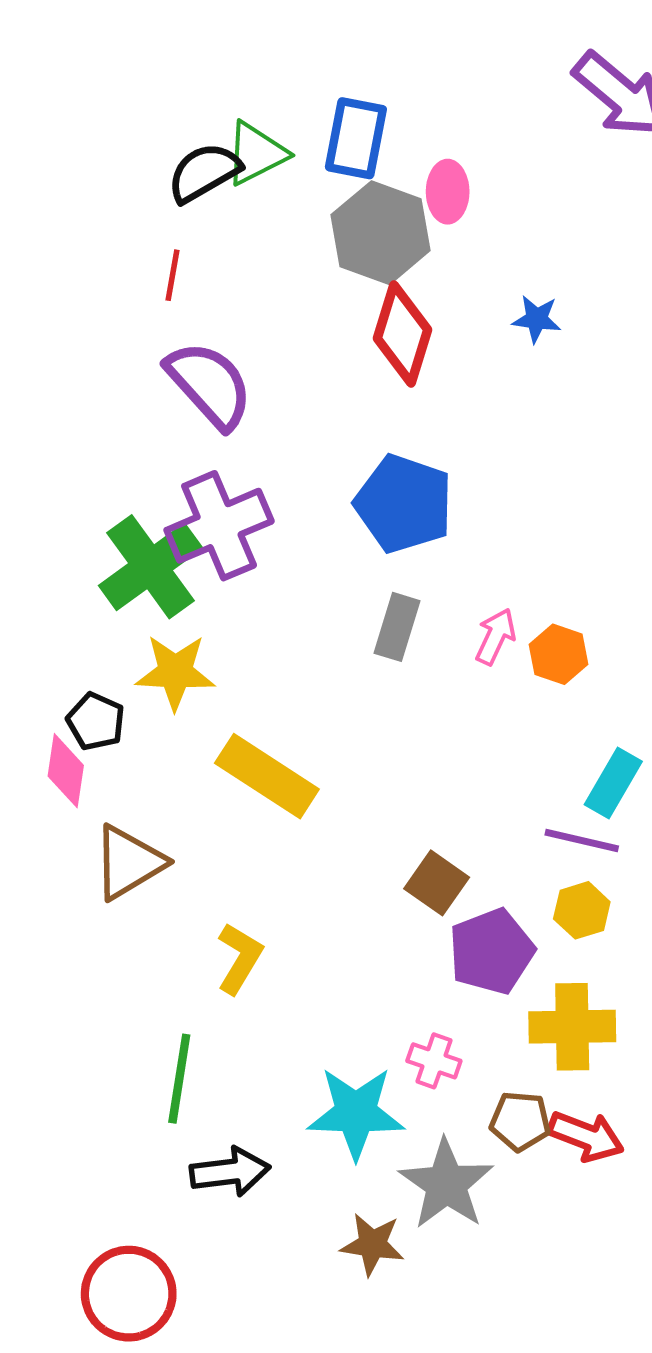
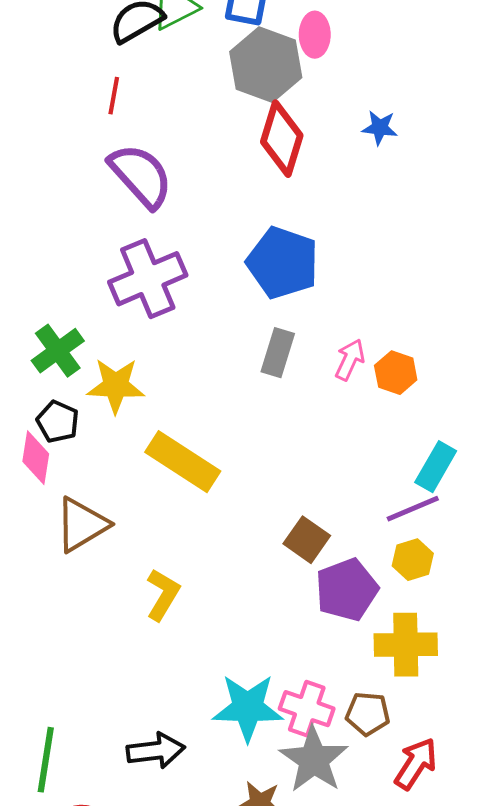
green cross: (151, 567) -> (58, 351), moved, size x0.7
purple line: (582, 841) -> (413, 509), turned -36
pink cross: (434, 1061) -> (307, 709), moved, size x1.4
green line: (179, 1079) -> (46, 760), moved
red arrow: (586, 1136) -> (416, 764), moved, turned -78

